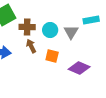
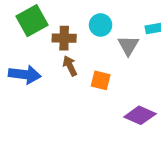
cyan circle: (50, 30) -> (101, 25), moved
purple diamond: (79, 68) -> (140, 115), moved

